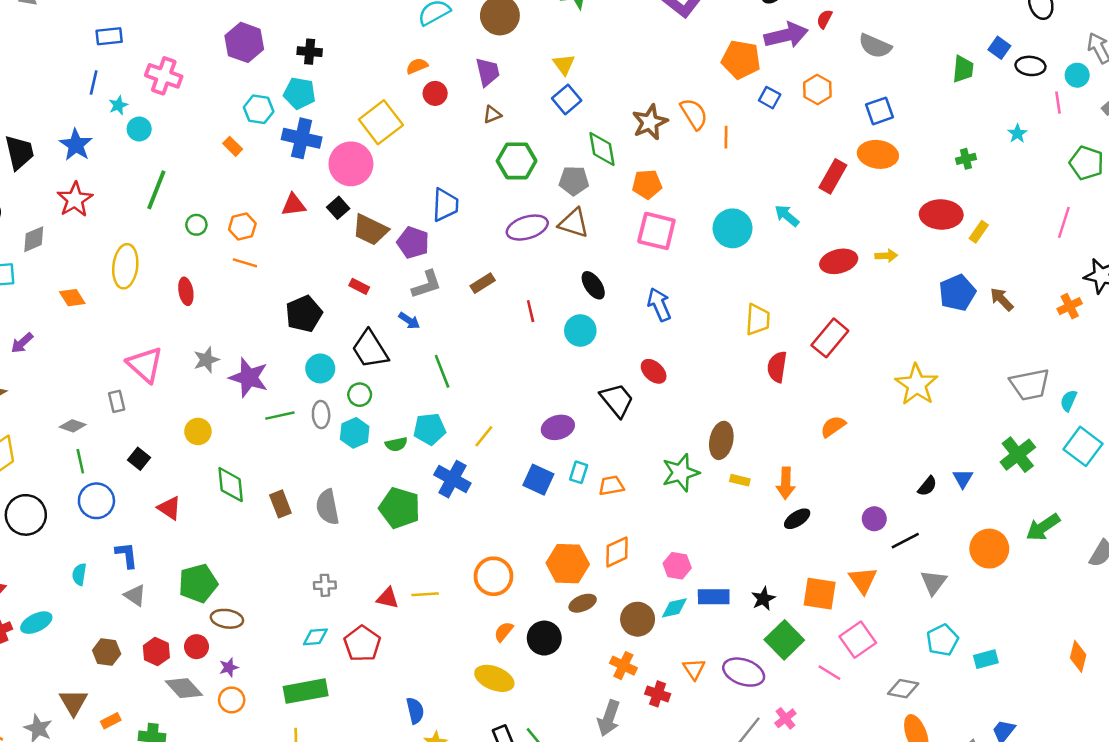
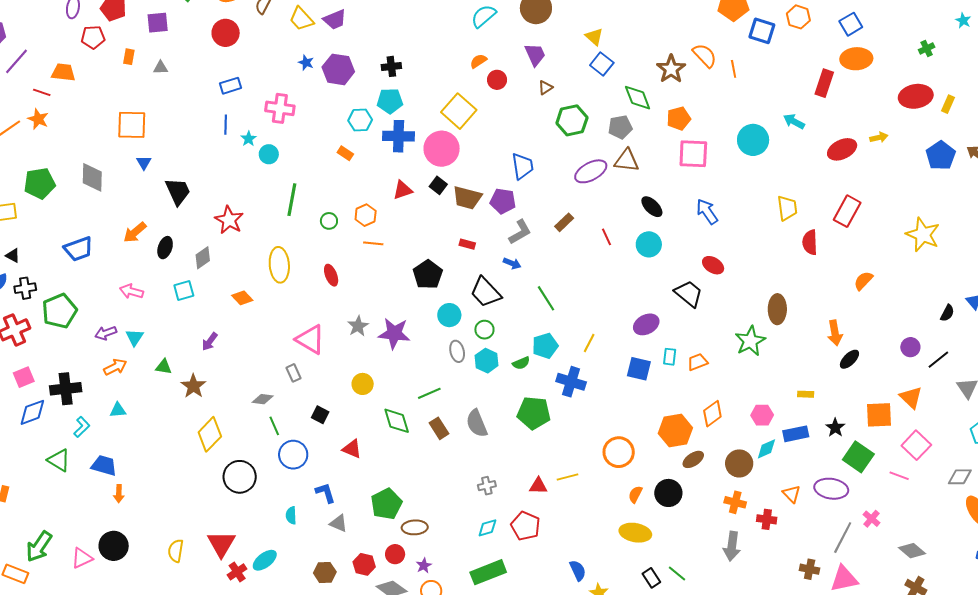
blue square: (770, 98) -> (762, 31), size x1.5
blue star: (76, 145) -> (306, 63), moved, size x0.6
green line: (280, 416) -> (429, 393), moved
yellow rectangle: (740, 480) -> (806, 394), moved

